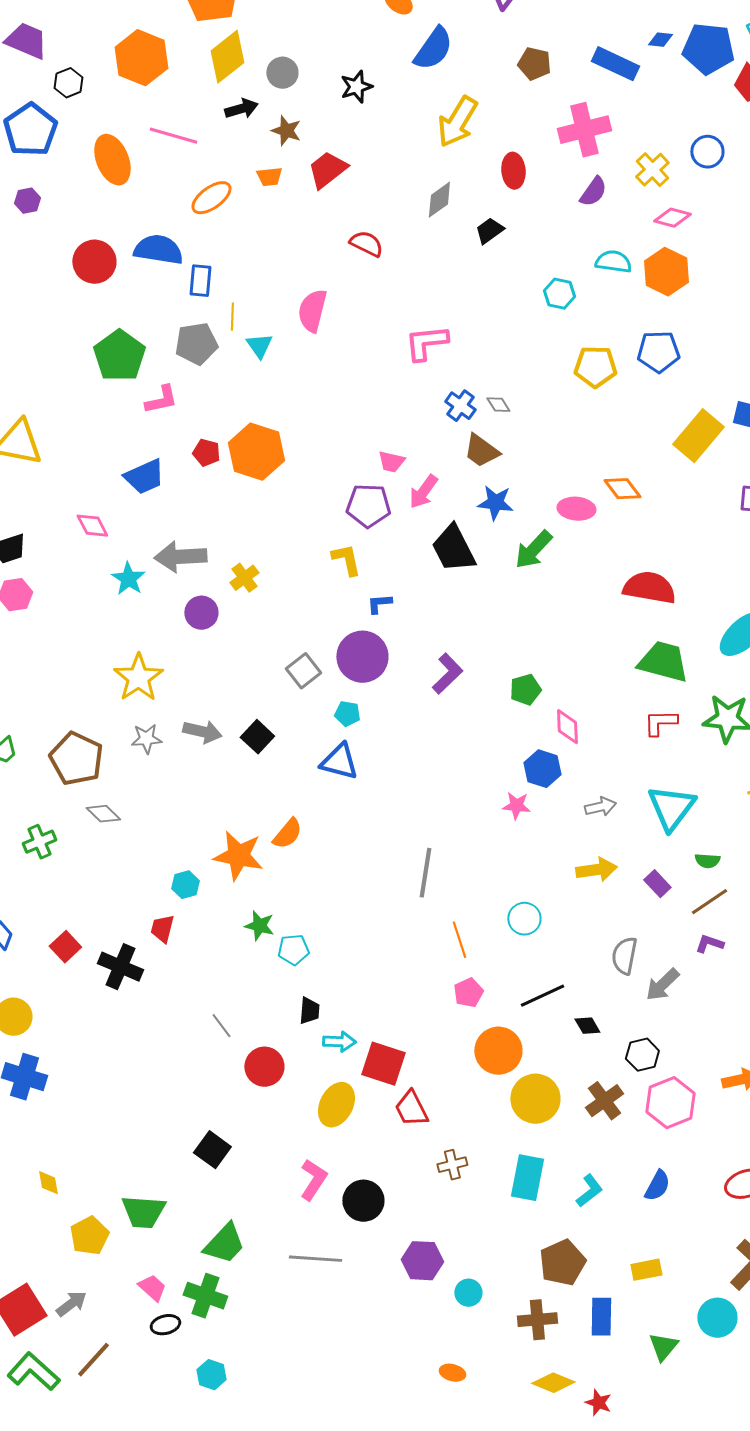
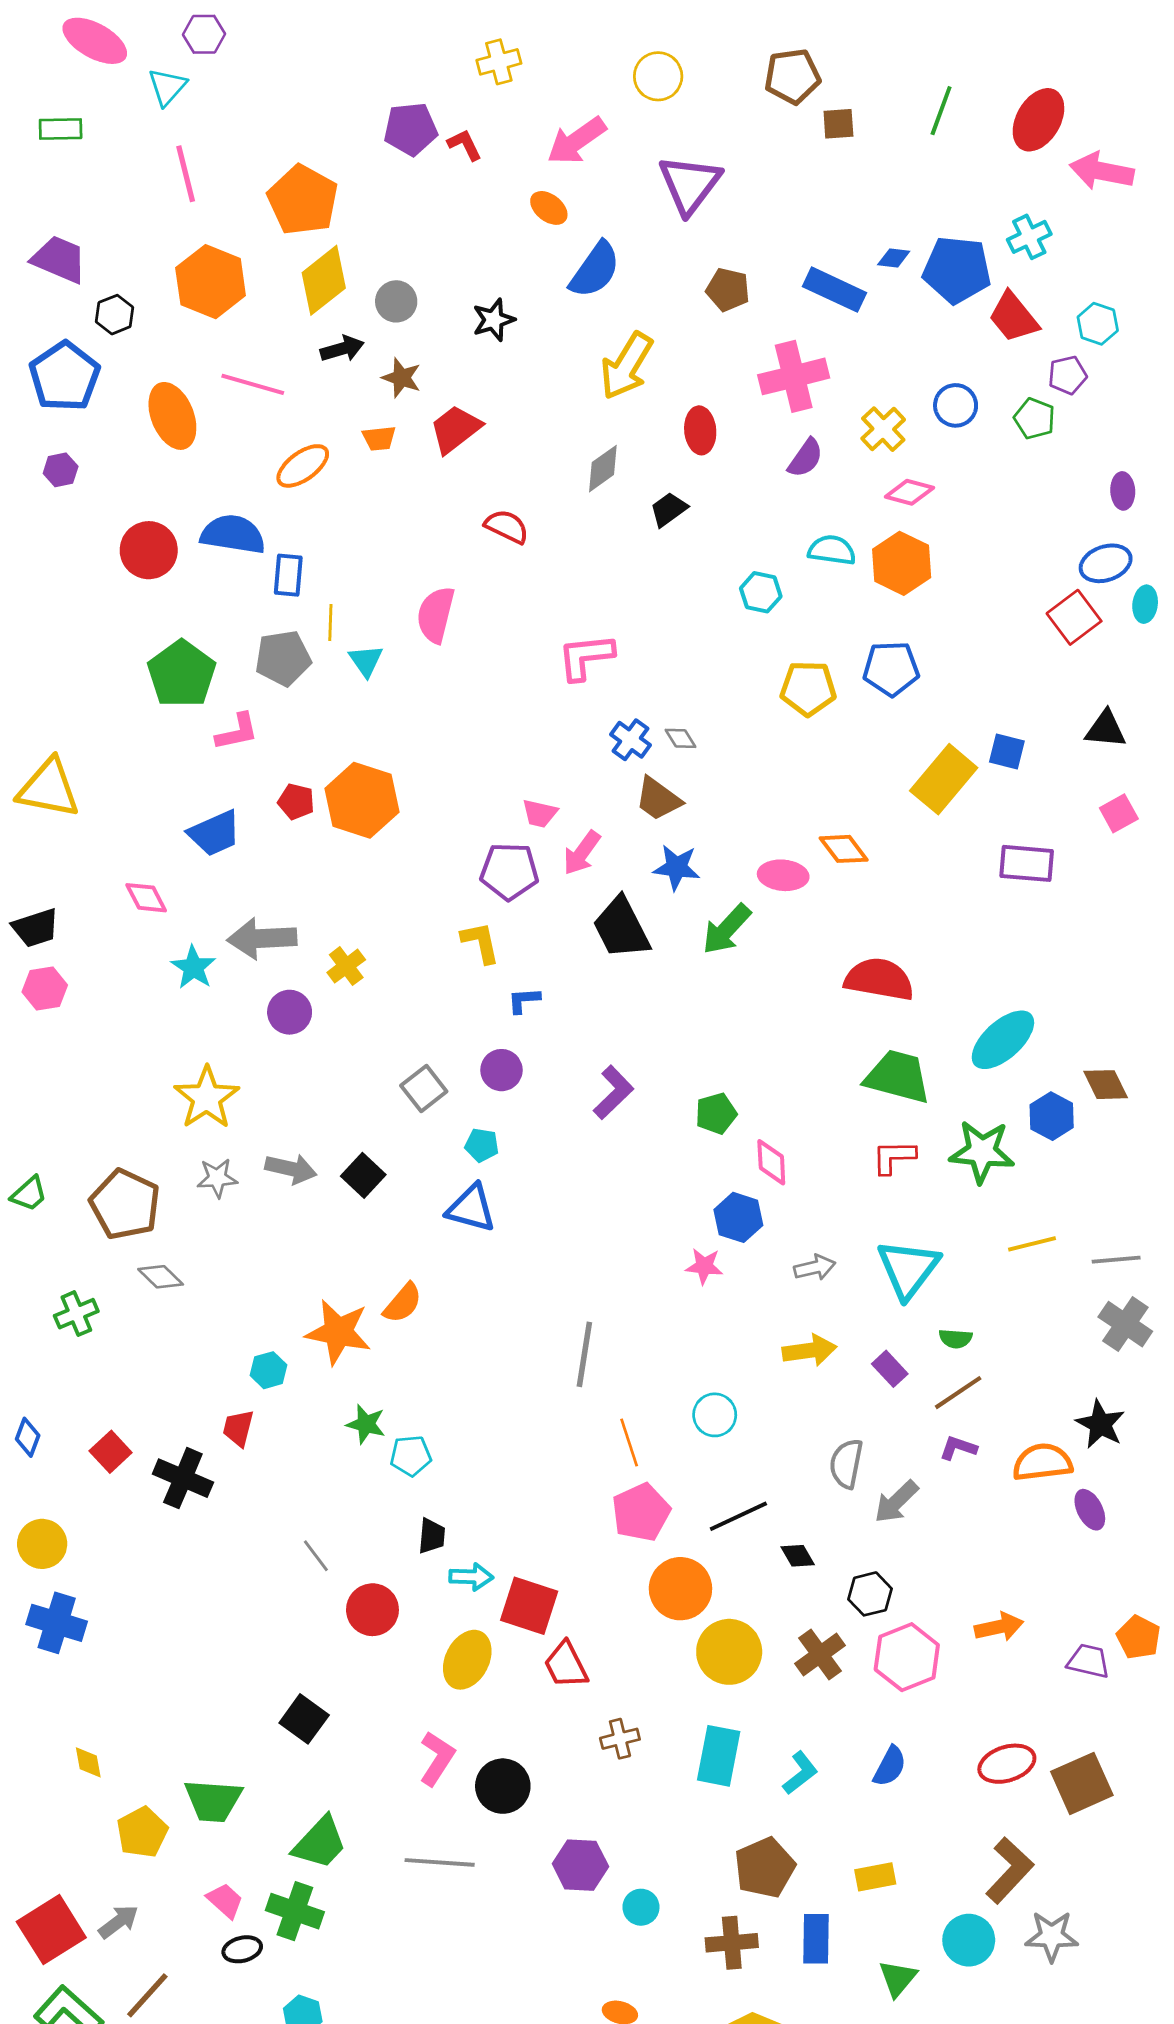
purple circle: (362, 657) -> (501, 1070), size x0.6
pink pentagon: (468, 993) -> (641, 1512), size x1.5

